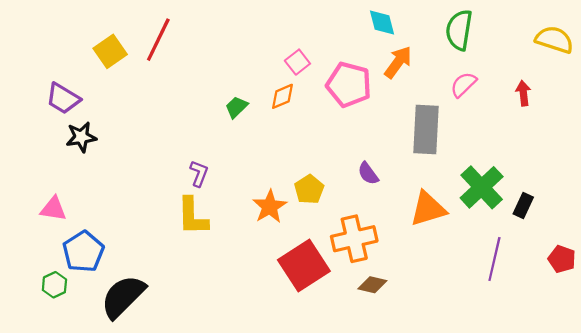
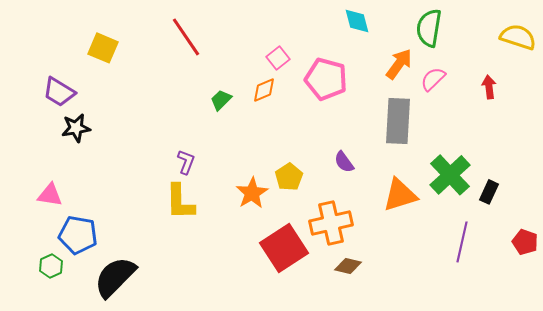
red line: (158, 40) -> (186, 37), moved, turned -60
yellow square: (110, 51) -> (103, 48), turned -32
orange arrow: (398, 62) -> (399, 64), moved
blue pentagon: (83, 252) -> (78, 235), turned -30

